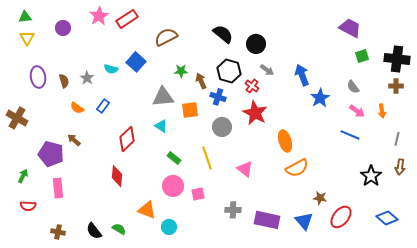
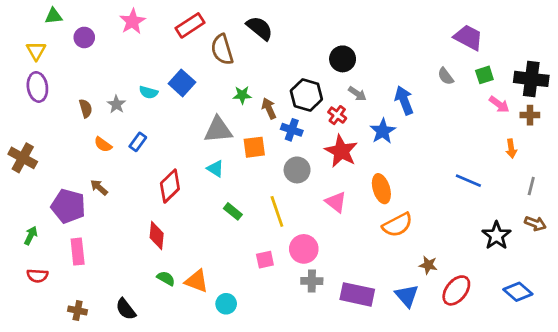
green triangle: (25, 17) -> (53, 16), moved
red rectangle: (127, 19) -> (190, 25), moved
black semicircle: (223, 34) -> (260, 28), moved
brown semicircle: (166, 37) -> (222, 50), turned -80
purple ellipse: (38, 77) -> (37, 87), moved
gray semicircle: (353, 87) -> (446, 76), moved
blue star: (320, 98) -> (383, 131), moved
pink arrow: (357, 111) -> (499, 104), moved
brown arrow: (400, 167) -> (535, 223), turned -77
pink triangle: (245, 169) -> (336, 202), moved
pink circle: (173, 186) -> (304, 249), moved
green semicircle: (119, 229) -> (166, 278), moved

